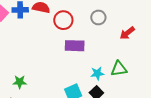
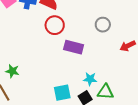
red circle: (63, 20) -> (55, 25), moved
green triangle: (119, 69) -> (105, 92), moved

